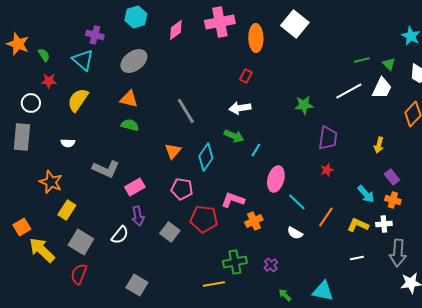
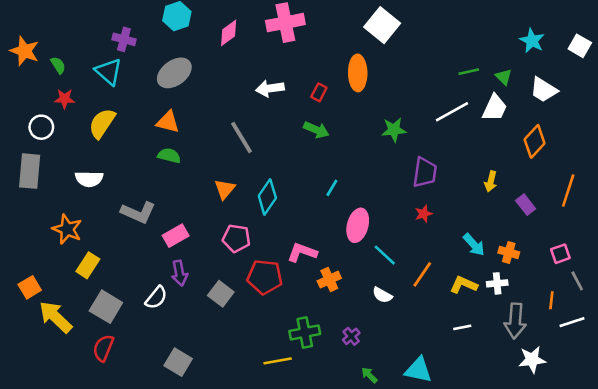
orange ellipse: (256, 38) -> (358, 73), moved
white arrow: (240, 108) -> (270, 88), moved
green arrow: (234, 136) -> (316, 130), moved
white semicircle: (68, 143) -> (89, 179), size x1.5
purple rectangle: (392, 177) -> (526, 205), moved

